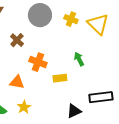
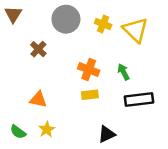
green arrow: (79, 59) -> (123, 72), moved
orange cross: (38, 62) -> (89, 70), moved
black rectangle: (101, 97) -> (139, 99), moved

